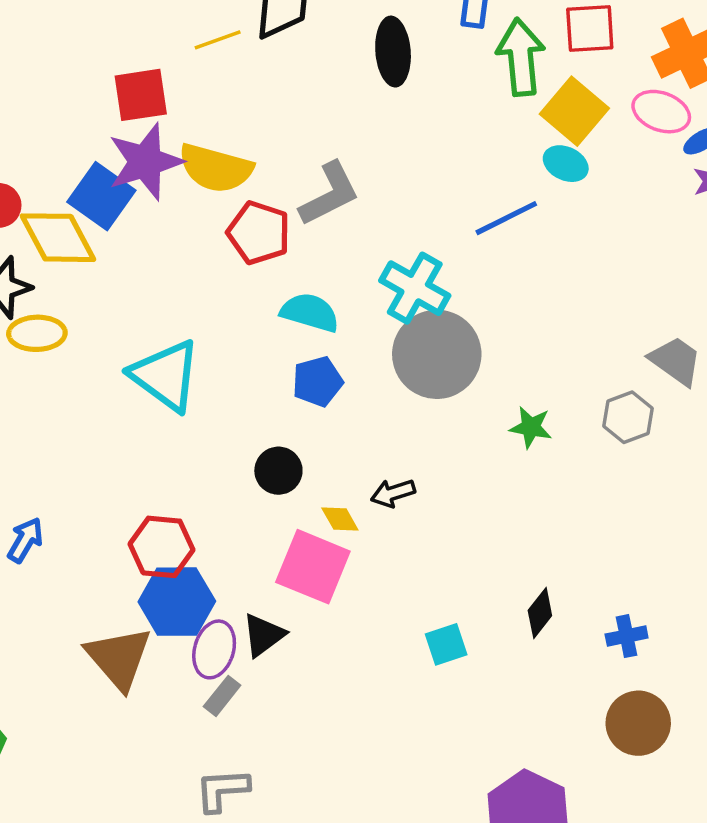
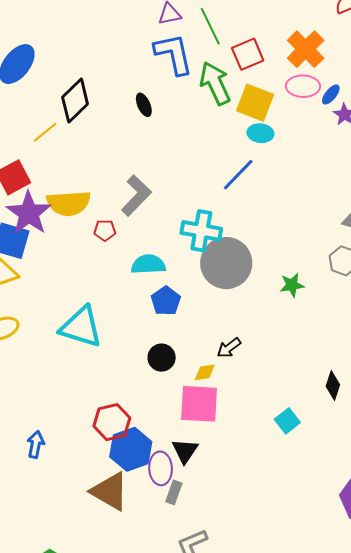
black ellipse: (393, 52) -> (144, 105), size x0.6
red pentagon: (259, 233) -> (105, 230), size x0.6
yellow diamond: (340, 519) -> (205, 372), turned -50

